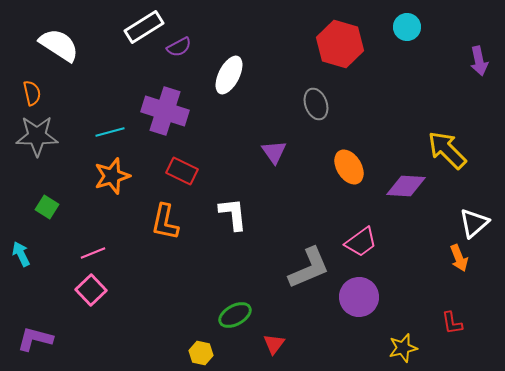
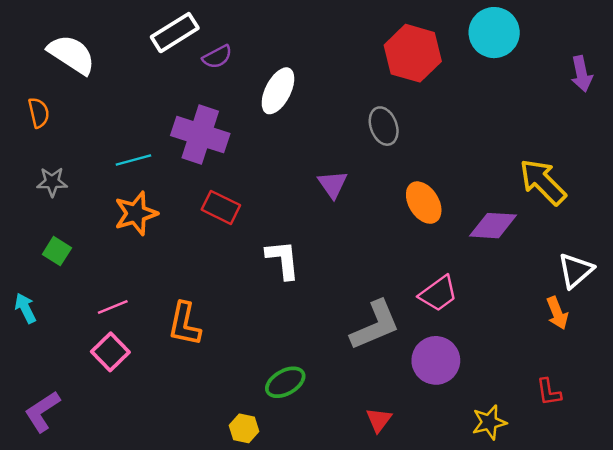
cyan circle: (407, 27) -> (494, 33), size x1.5
gray star: (37, 136) -> (52, 182), moved, size x0.6
orange L-shape: (165, 222) -> (184, 324), moved
purple L-shape: (35, 339) -> (42, 411), turned -48
red triangle: (274, 344) -> (379, 420), moved

